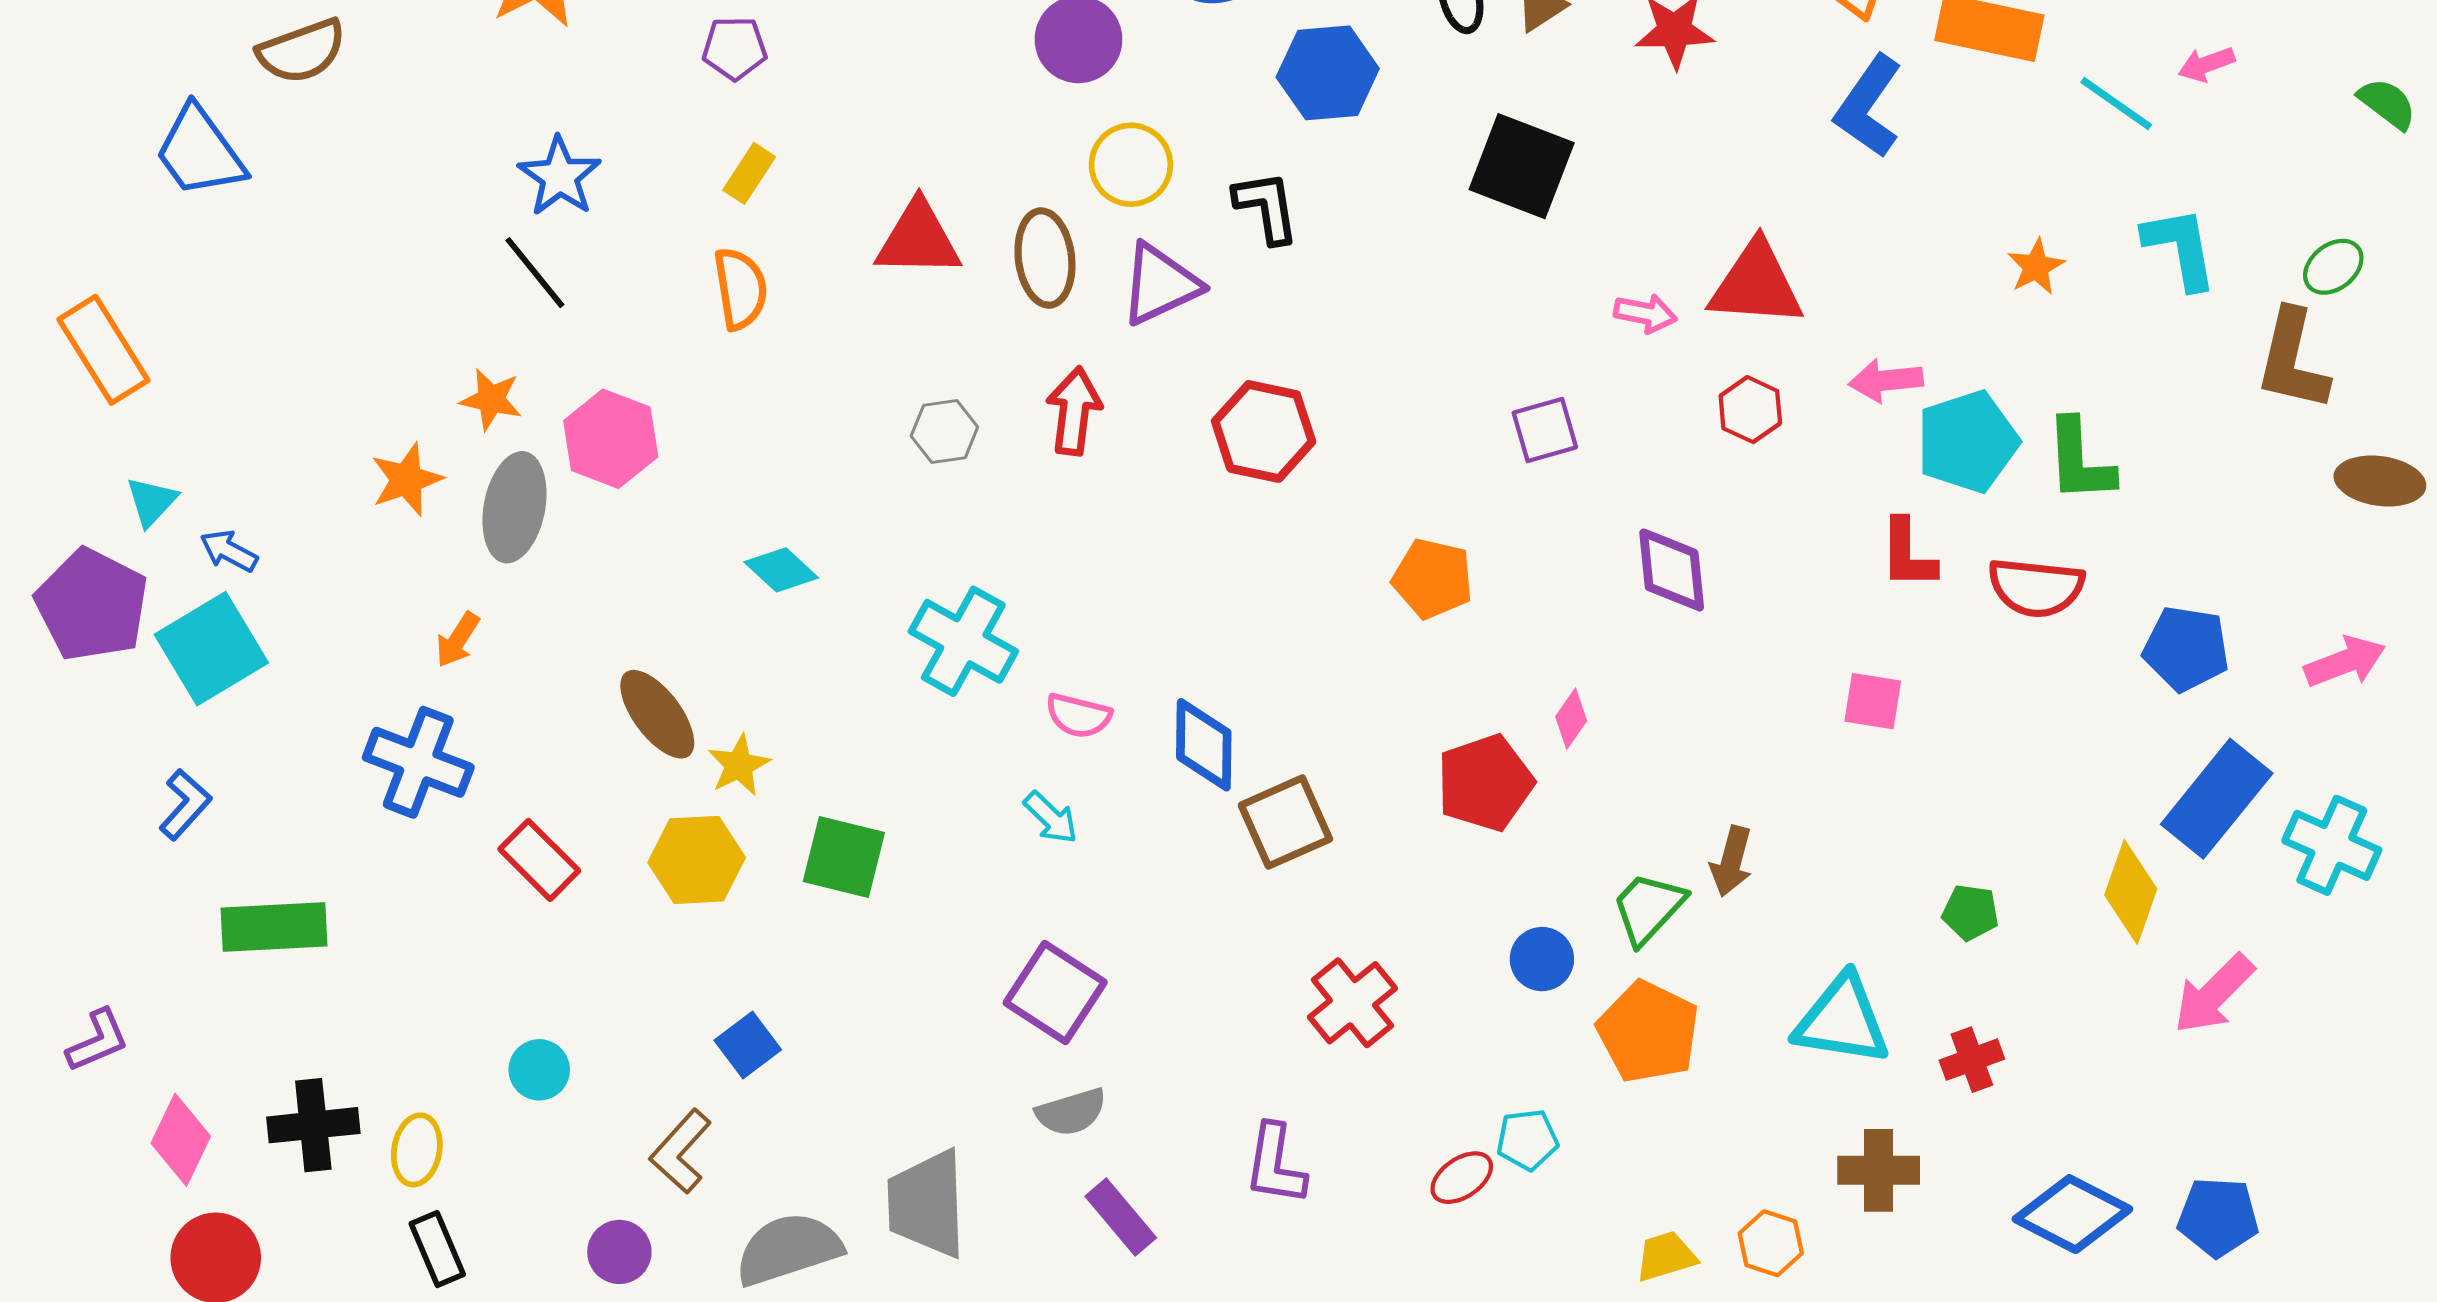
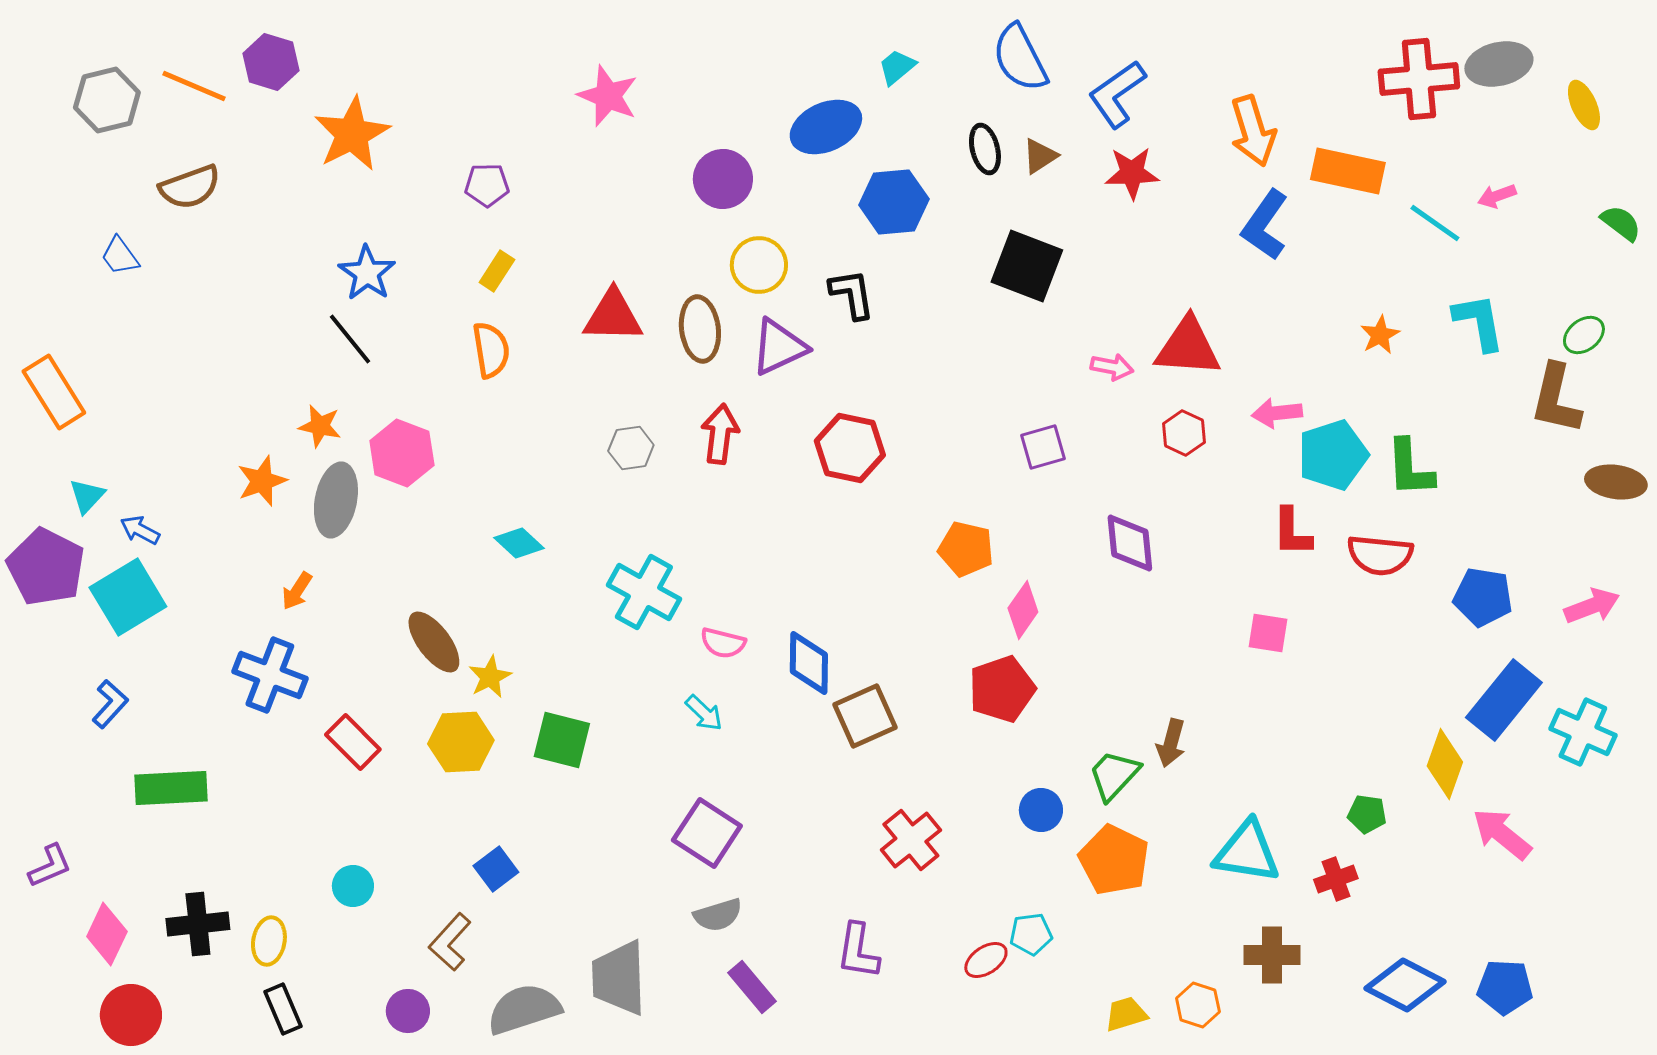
blue trapezoid: (200, 152) -> (120, 256), size x0.6
pink diamond: (1571, 719) -> (1023, 610), moved, size x1.4
green pentagon: (1970, 912) -> (1367, 814), moved
pink arrow: (2214, 994) -> (1502, 834), turned 84

